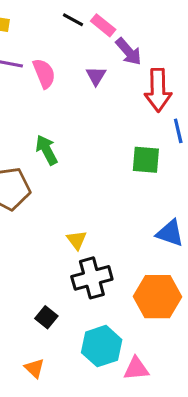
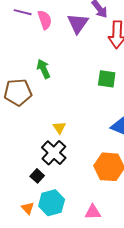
purple triangle: (96, 76) -> (78, 23), size x1.6
black cross: (92, 278) -> (54, 153), moved, turned -35
cyan hexagon: (102, 346) -> (52, 203), moved

